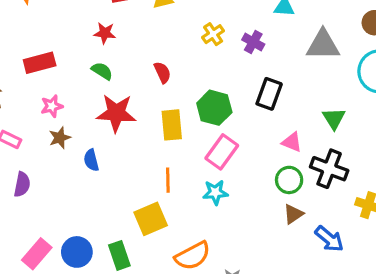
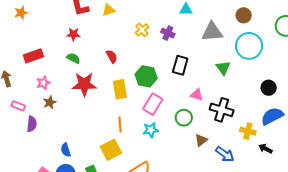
green triangle: (334, 118) -> (223, 68), moved
blue semicircle: (91, 160) -> (66, 150), moved
green circle: (289, 180) -> (184, 118), moved
purple semicircle: (22, 184) -> (32, 124), moved

